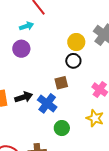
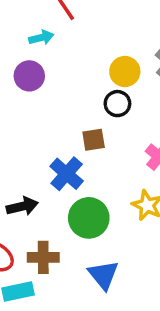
black arrow: (24, 97) -> (22, 206), moved
green circle: (62, 128) -> (89, 218), size x1.5

